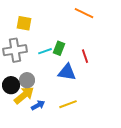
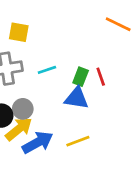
orange line: (84, 13) -> (118, 24), moved
green rectangle: (59, 48) -> (81, 77), moved
blue arrow: (38, 105) -> (38, 142), size x1.6

